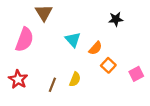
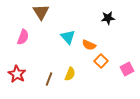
pink semicircle: (25, 40) -> (23, 37), size x0.7
orange semicircle: (95, 48) -> (89, 45), turned 72

